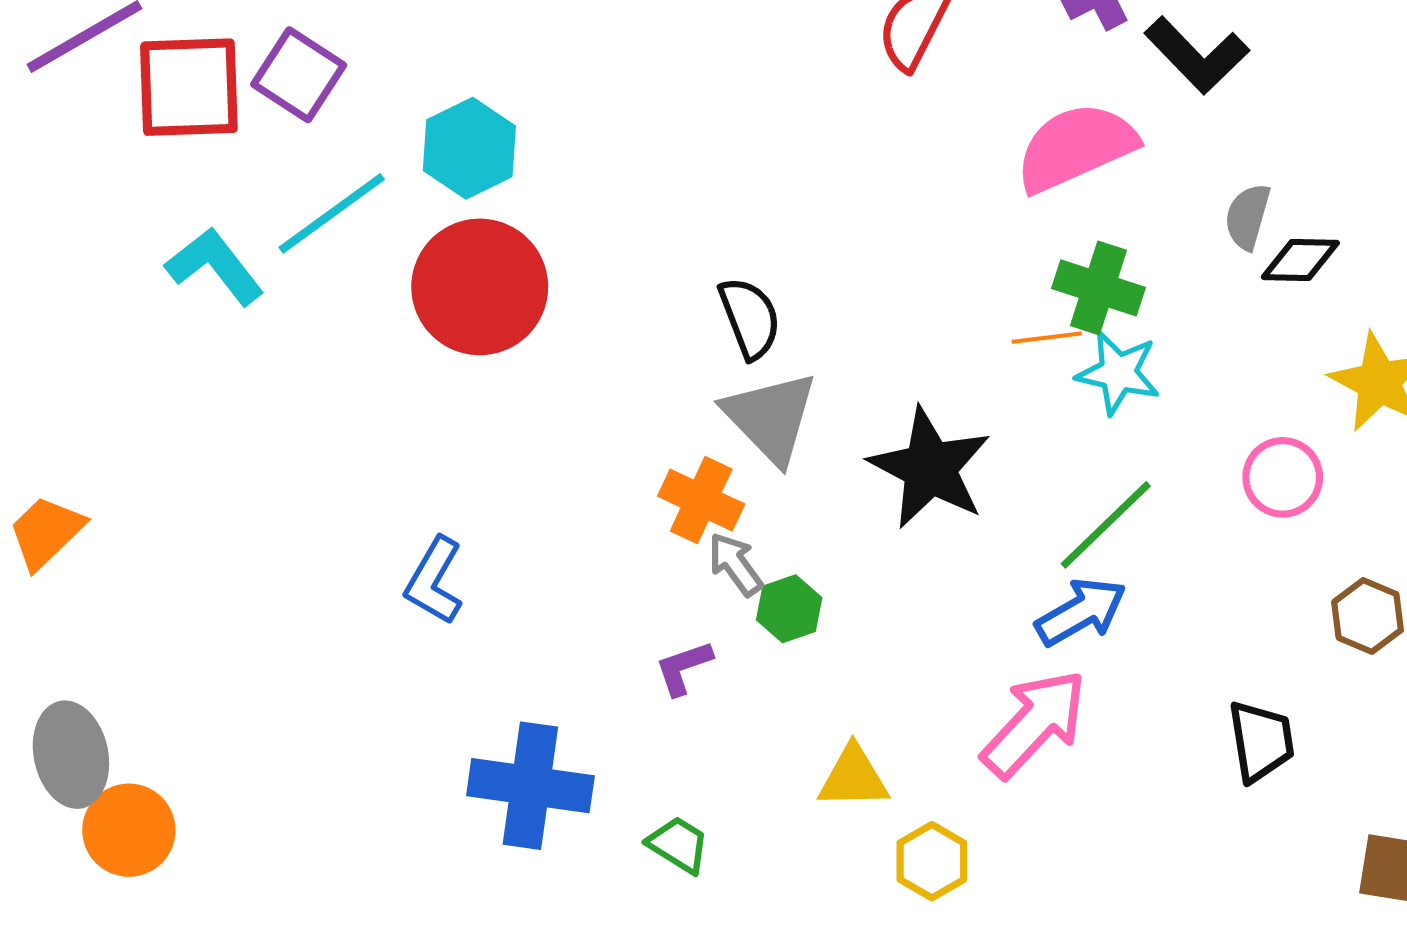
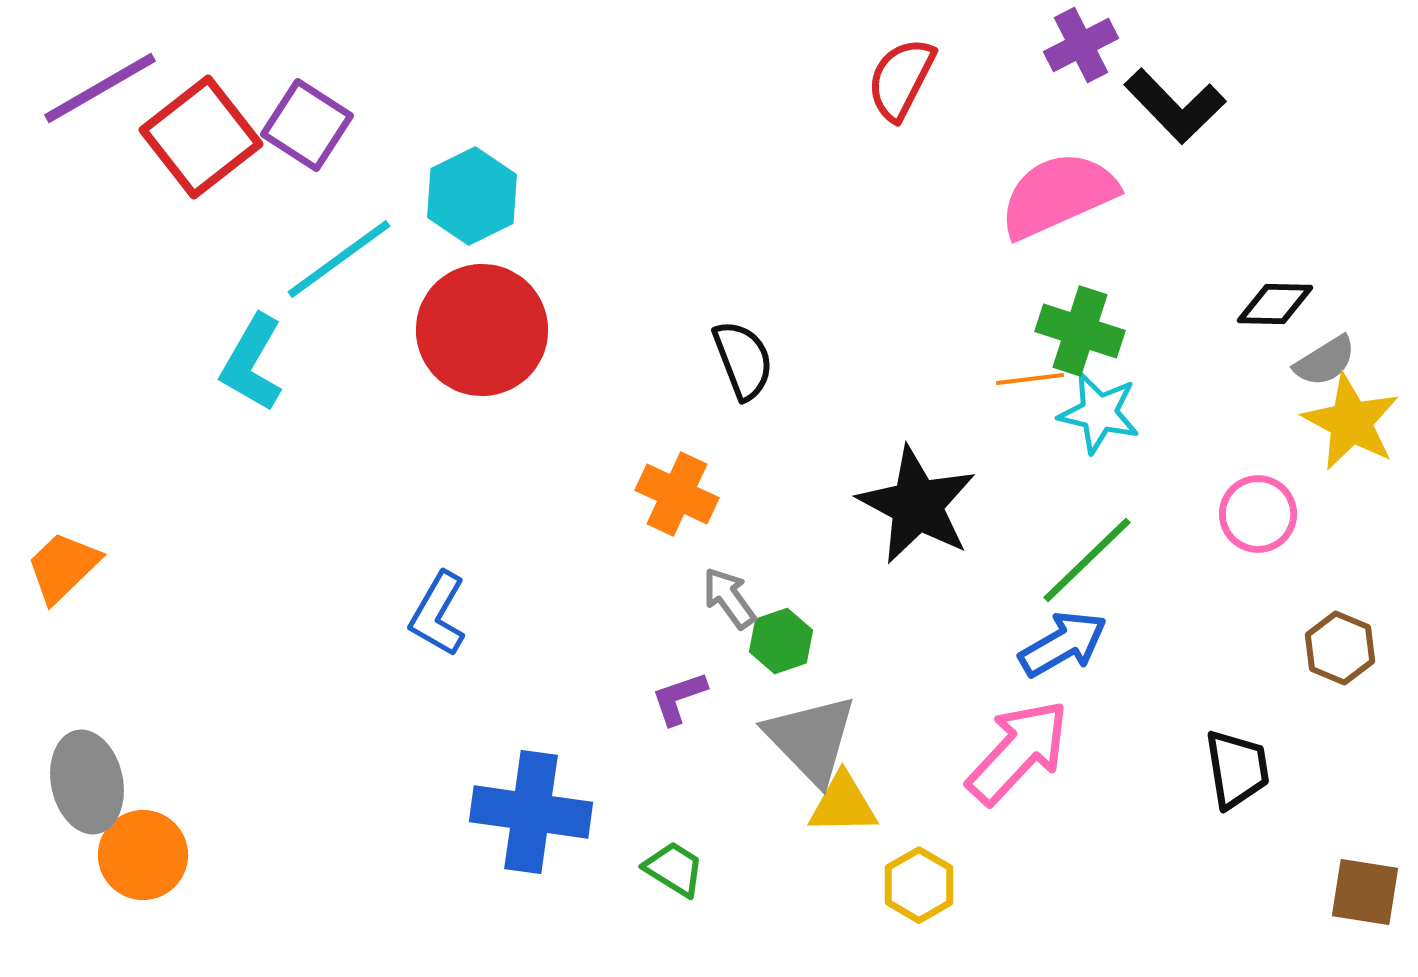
red square: (189, 87) -> (201, 137), turned -36
gray semicircle: (1248, 217) -> (1325, 361), moved, turned -138
cyan L-shape: (215, 266) -> (252, 363), moved, turned -112
gray triangle: (770, 417) -> (811, 739), moved
orange cross: (701, 500) -> (677, 494), moved

